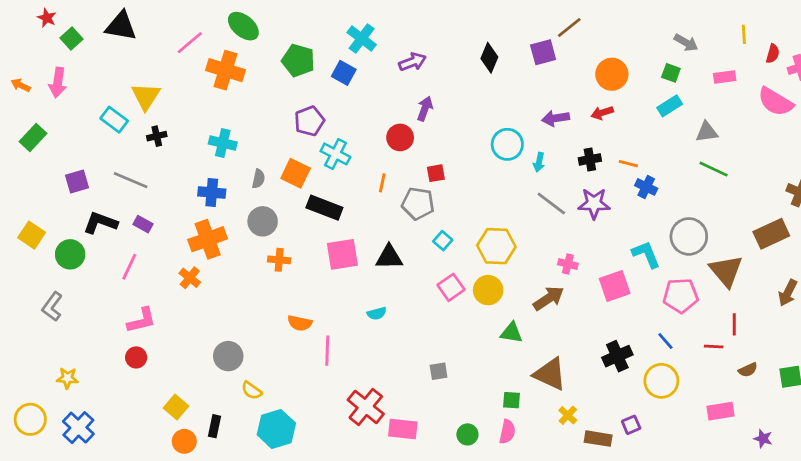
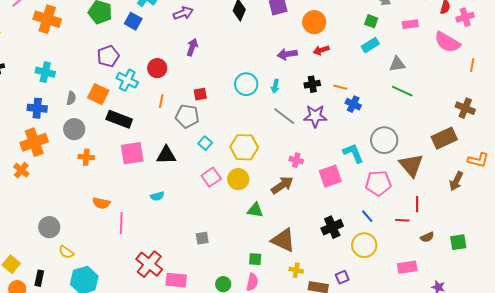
orange circle: (612, 74) -> (314, 22), moved
red circle: (400, 137) -> (157, 68), moved
cyan circle: (507, 144) -> (246, 84), moved
yellow cross: (568, 415) -> (296, 270), turned -32

